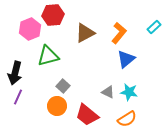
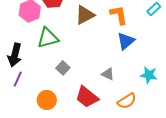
orange L-shape: (119, 33) -> (119, 15), turned -50
cyan star: (129, 92) -> (149, 75), moved
orange circle: (57, 106) -> (47, 100), moved

